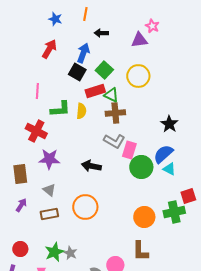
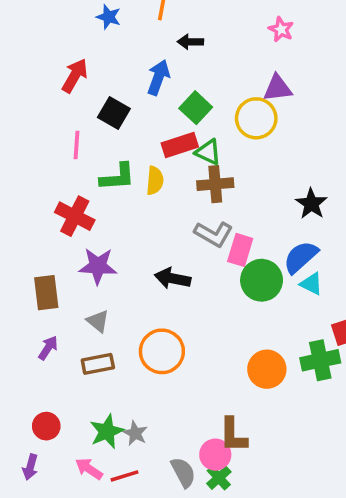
purple triangle: (139, 40) -> (278, 88), moved
red arrow: (49, 49) -> (75, 76), moved
black square: (77, 72) -> (114, 113), moved
brown L-shape: (140, 251) -> (233, 435), moved

